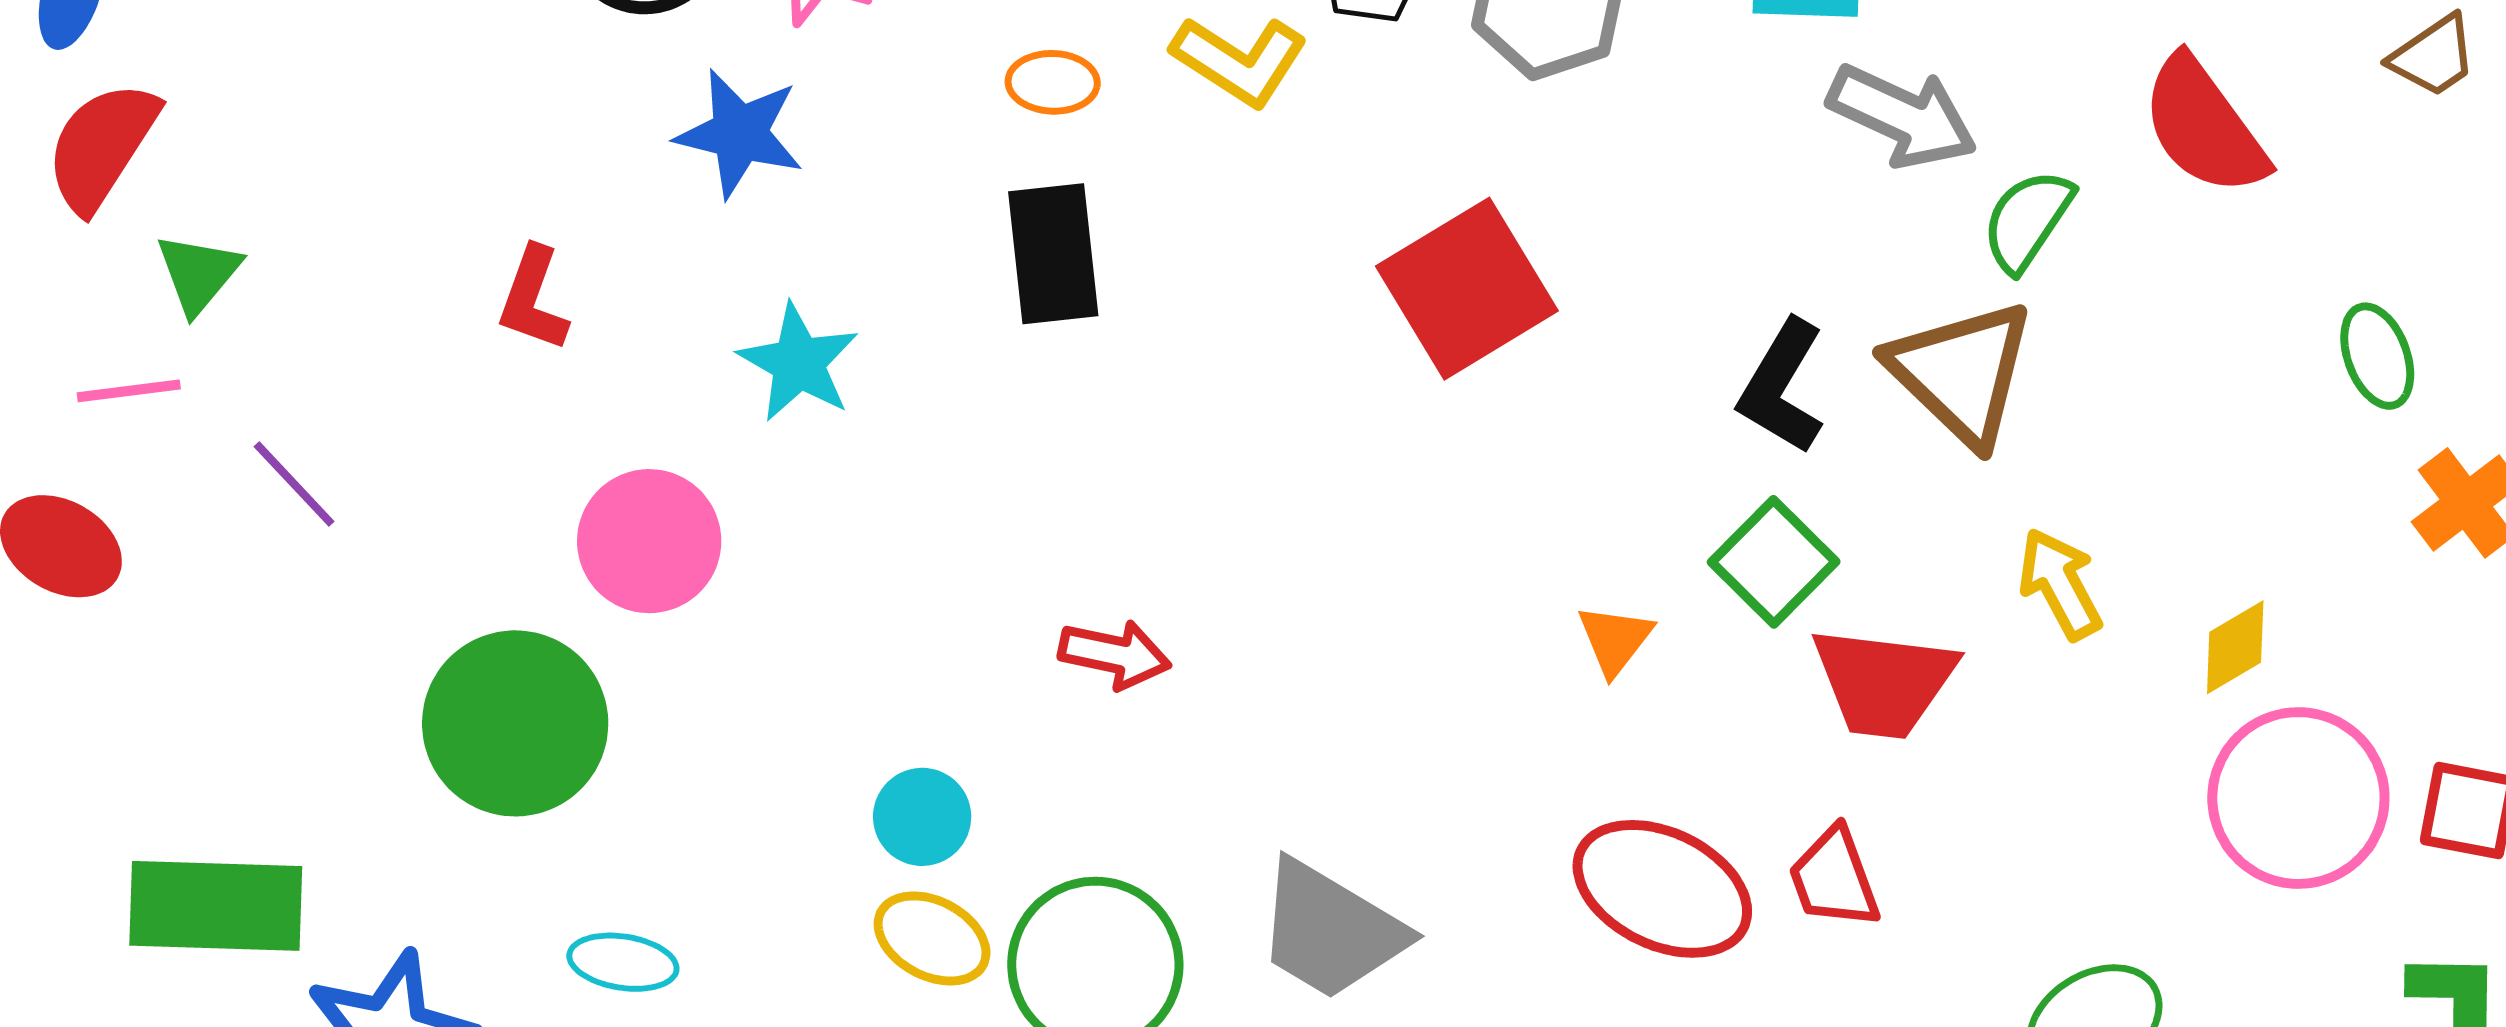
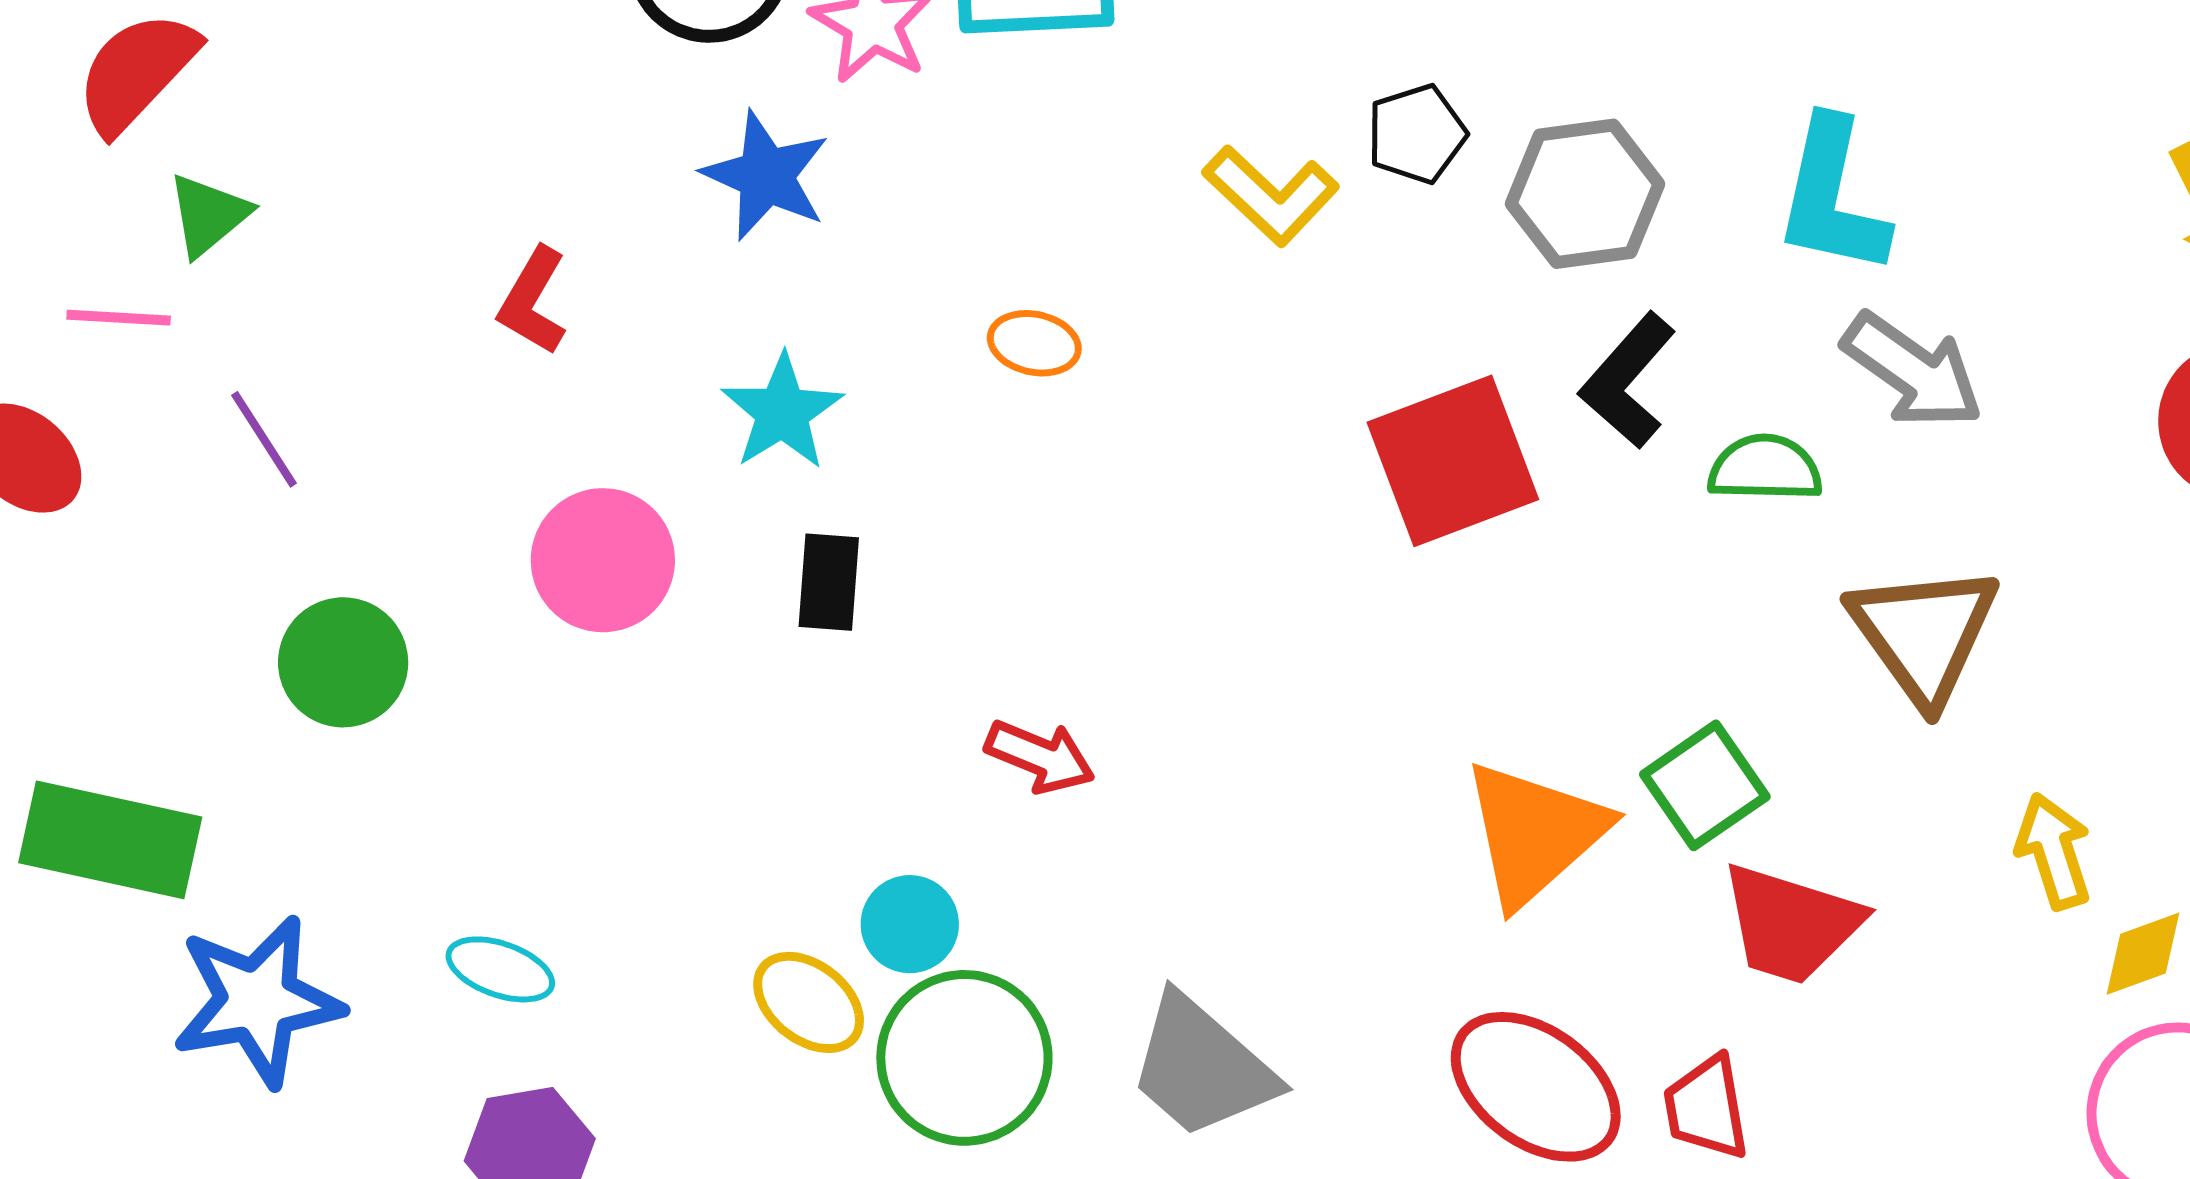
orange ellipse: (1053, 82) -> (1034, 343), moved
green semicircle: (2027, 220) -> (1765, 468), moved, turned 47
black rectangle: (1053, 254) -> (829, 582), moved, size x0.7
black L-shape: (1782, 387) -> (1628, 381), moved
yellow arrow: (2060, 584) -> (2054, 851), moved
orange triangle: (1615, 640) -> (1535, 833), size x2.0
green circle: (515, 723) -> (343, 662), moved, size x0.7
cyan circle: (922, 817) -> (910, 924), moved

